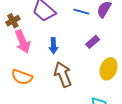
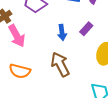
blue arrow: (53, 46) -> (62, 32), moved

